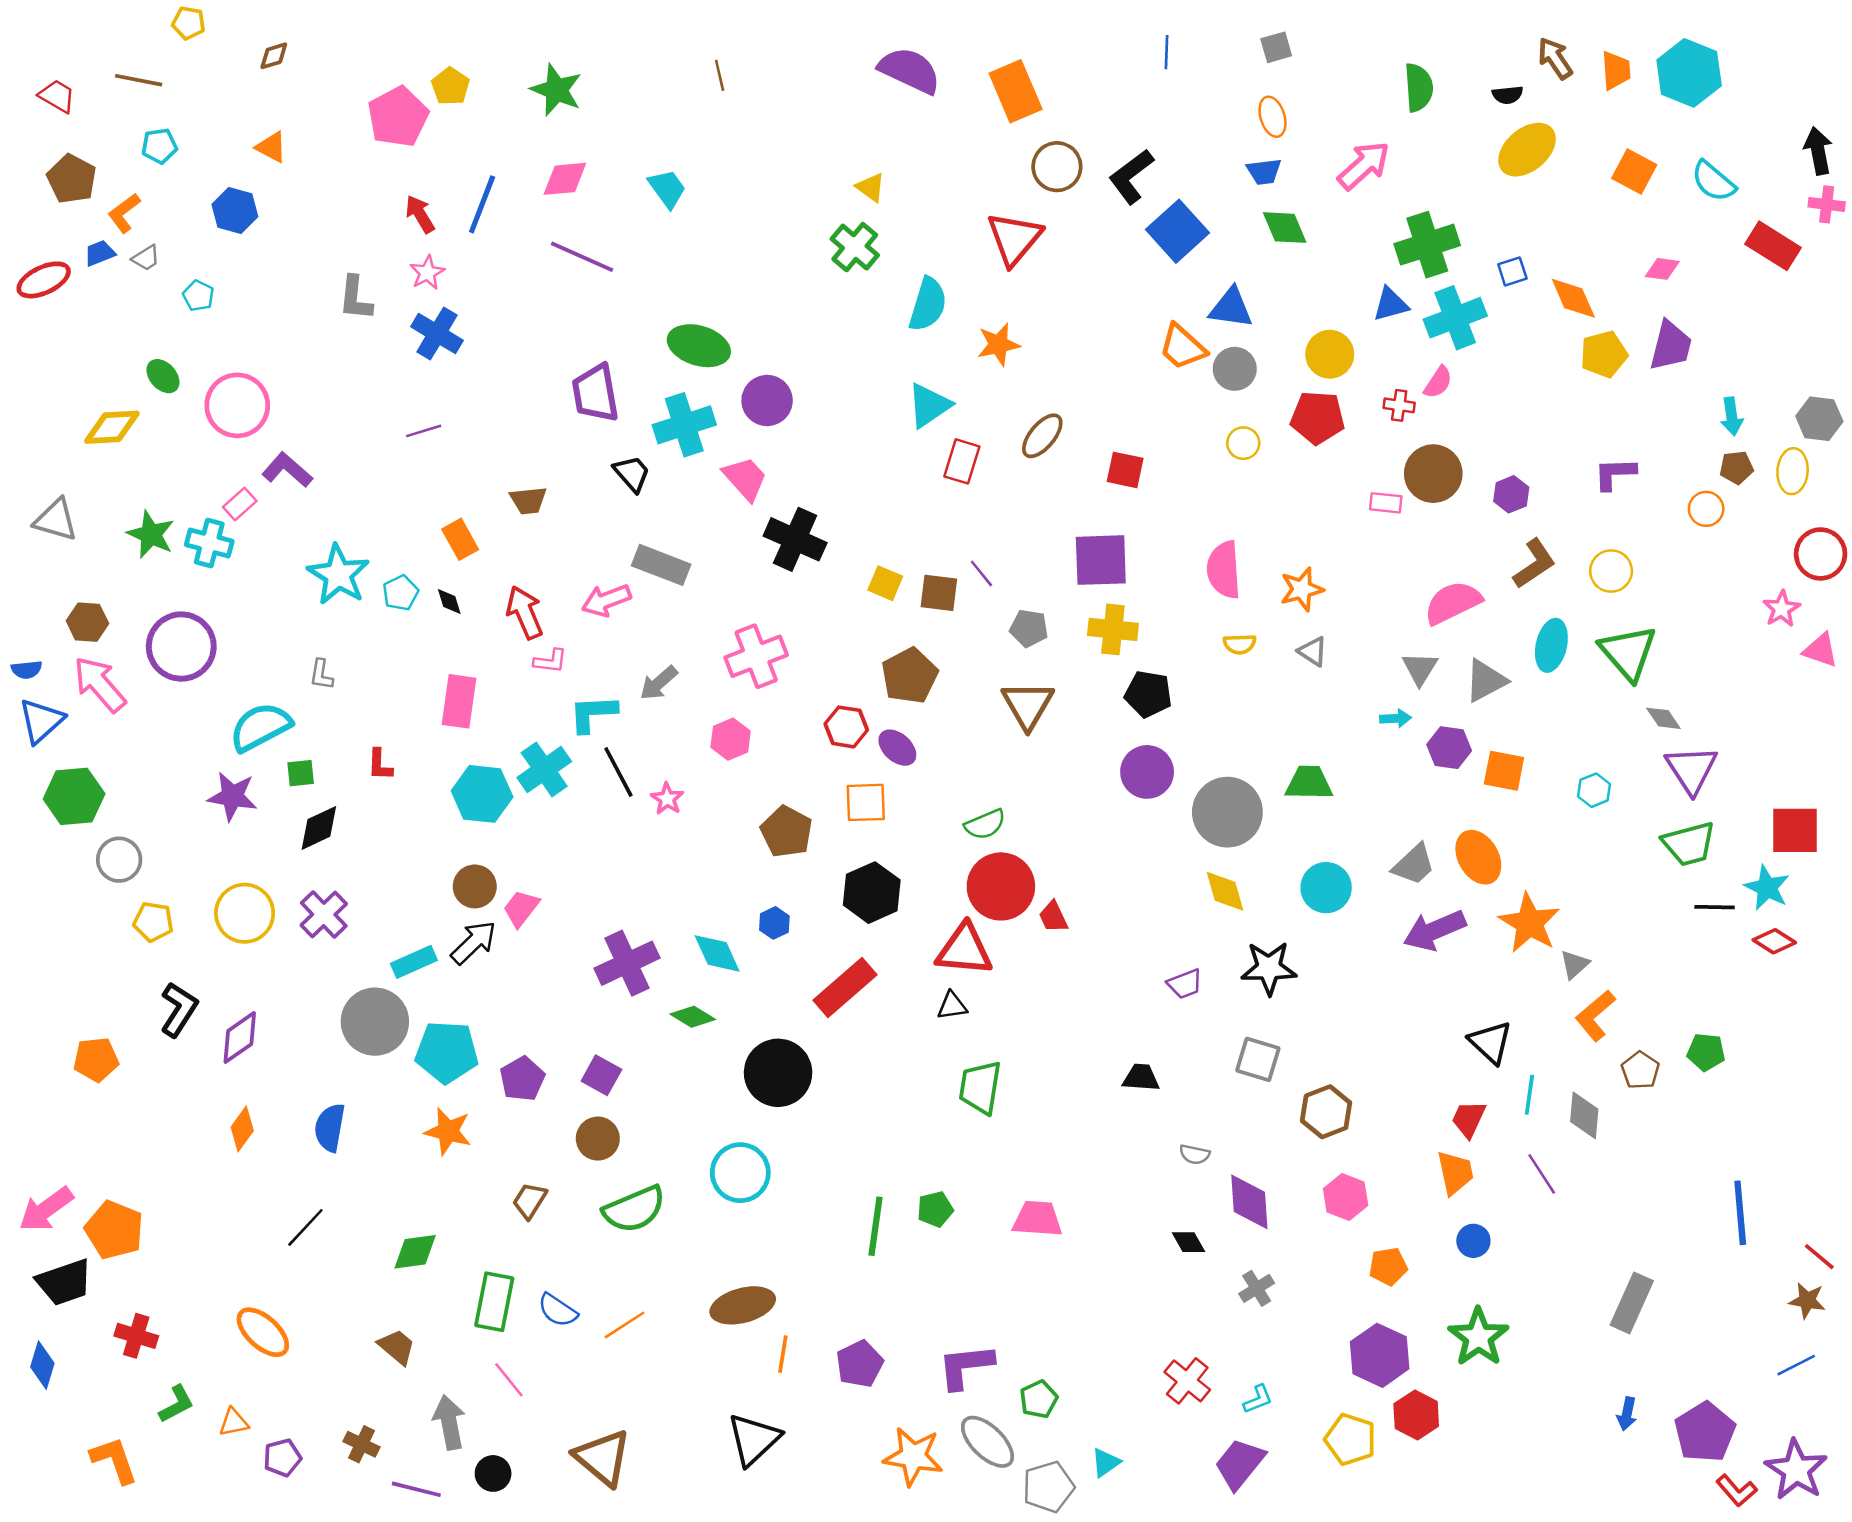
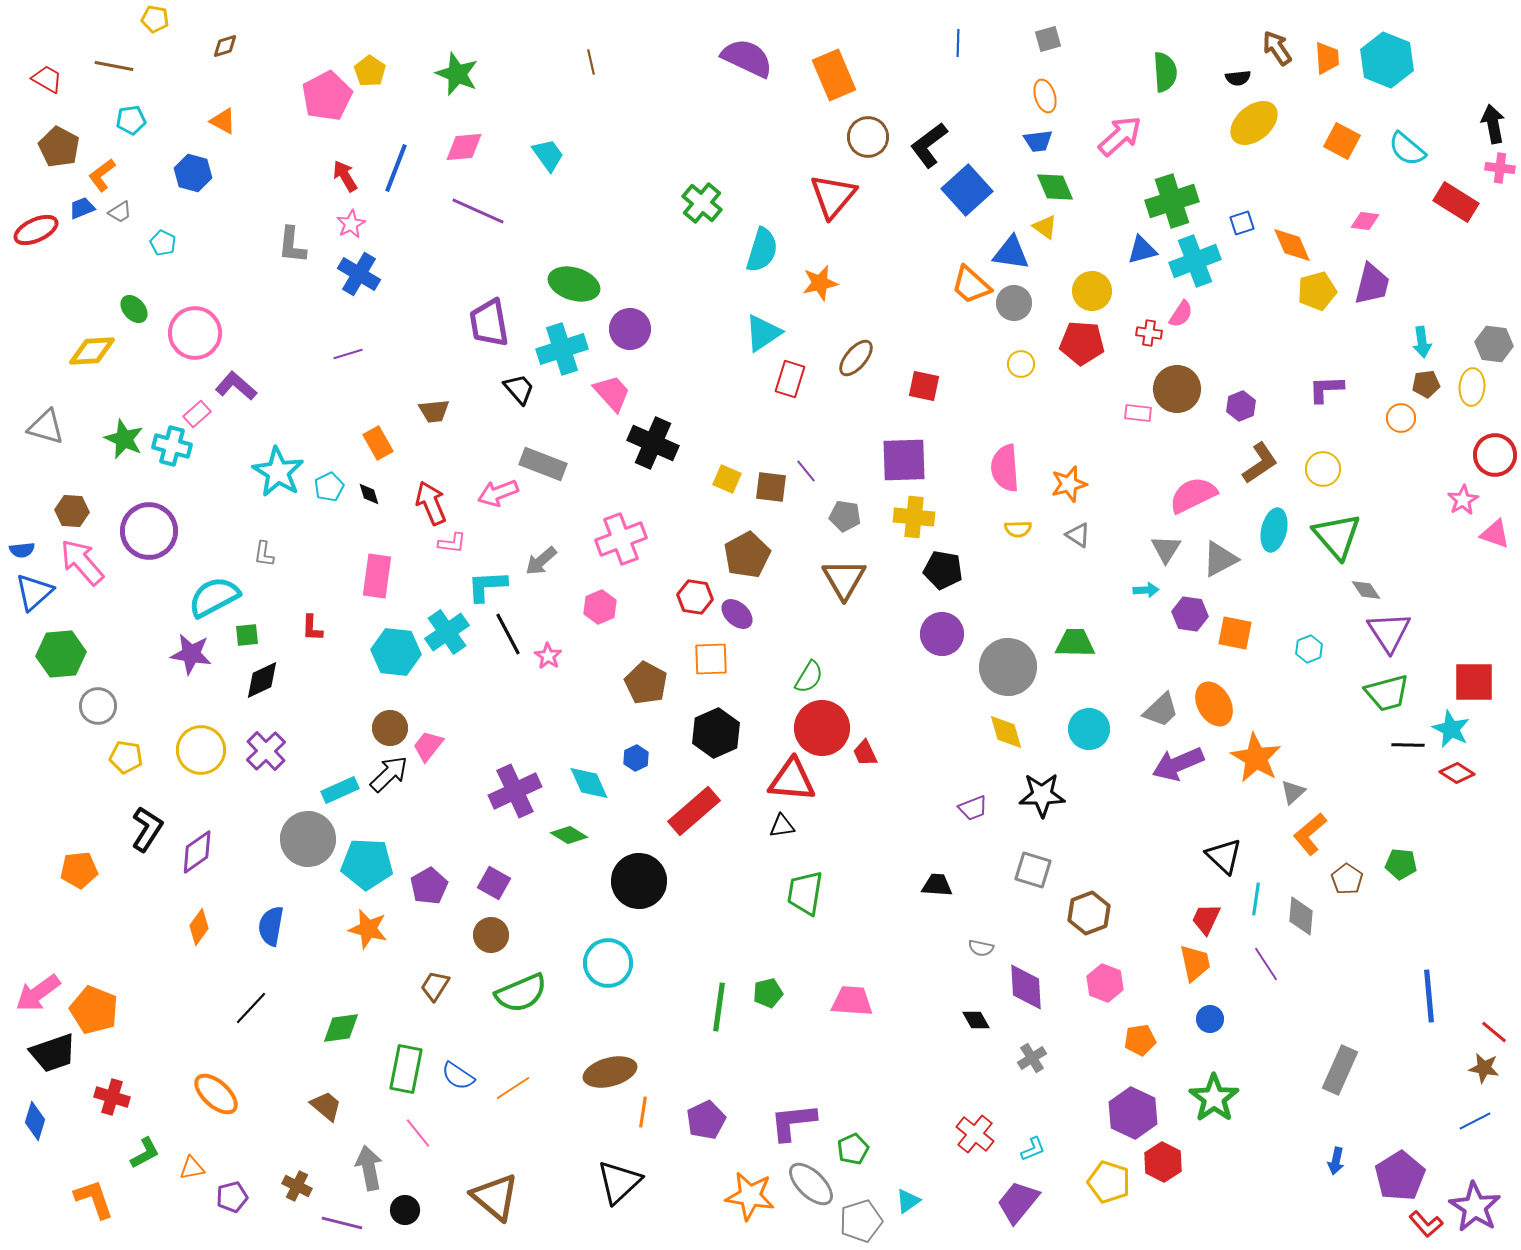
yellow triangle: (871, 187) -> (1045, 227), moved
green semicircle: (985, 824) -> (809, 677), turned -36

